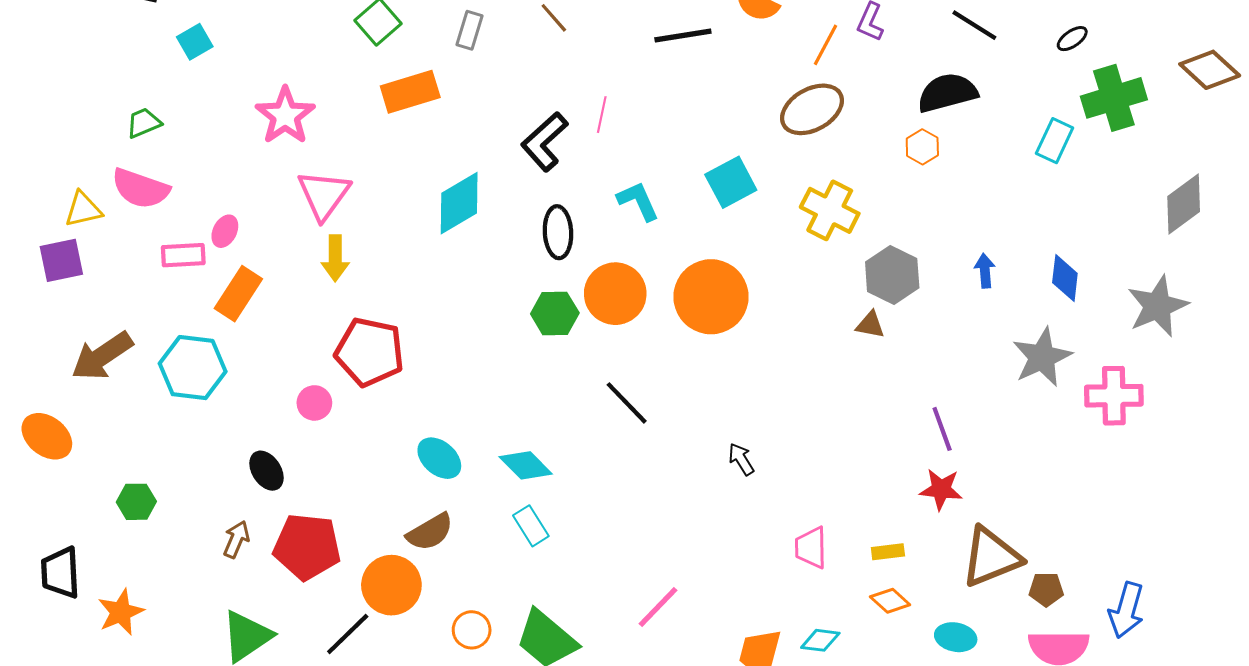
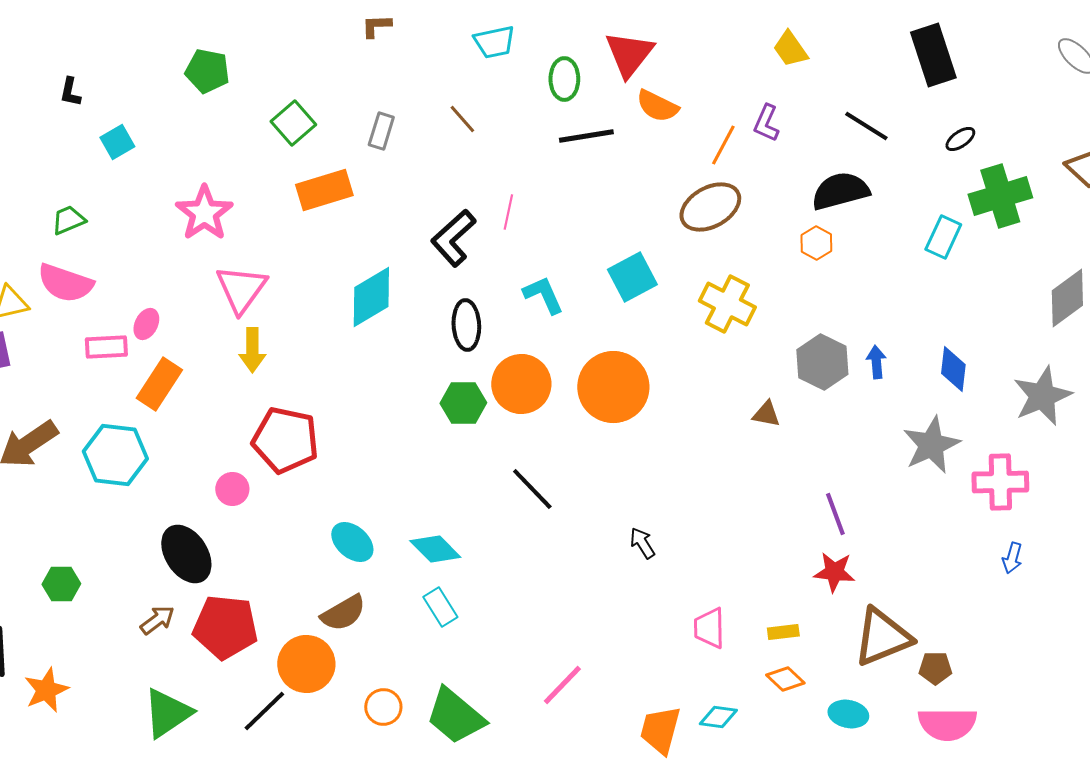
gray hexagon: (892, 275) -> (822, 362), moved
black ellipse: (267, 471) -> (186, 554), size x1.5
brown arrow: (236, 539) -> (157, 620), turned 30
blue arrow: (1126, 610) -> (1012, 558), moved, size x0.6

